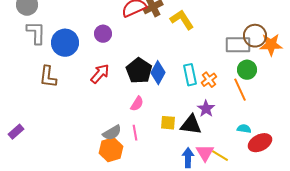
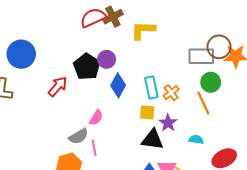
yellow L-shape: (182, 20) -> (143, 30), turned -55
purple circle: (103, 34) -> (107, 59), moved
black pentagon: (139, 71) -> (87, 67), moved
yellow square: (168, 123) -> (147, 112), moved
cyan semicircle: (244, 129) -> (196, 140), moved
gray semicircle: (112, 133) -> (78, 136), moved

